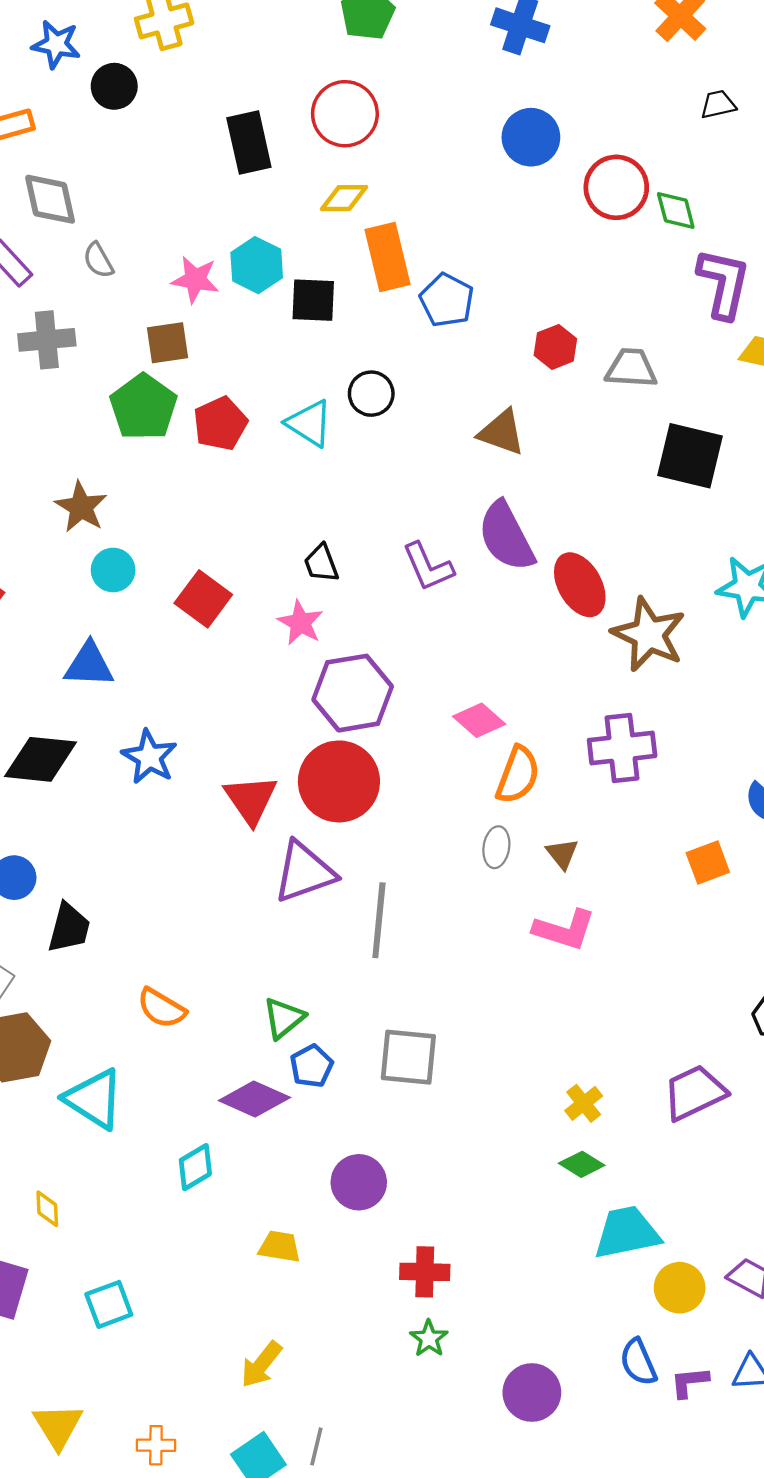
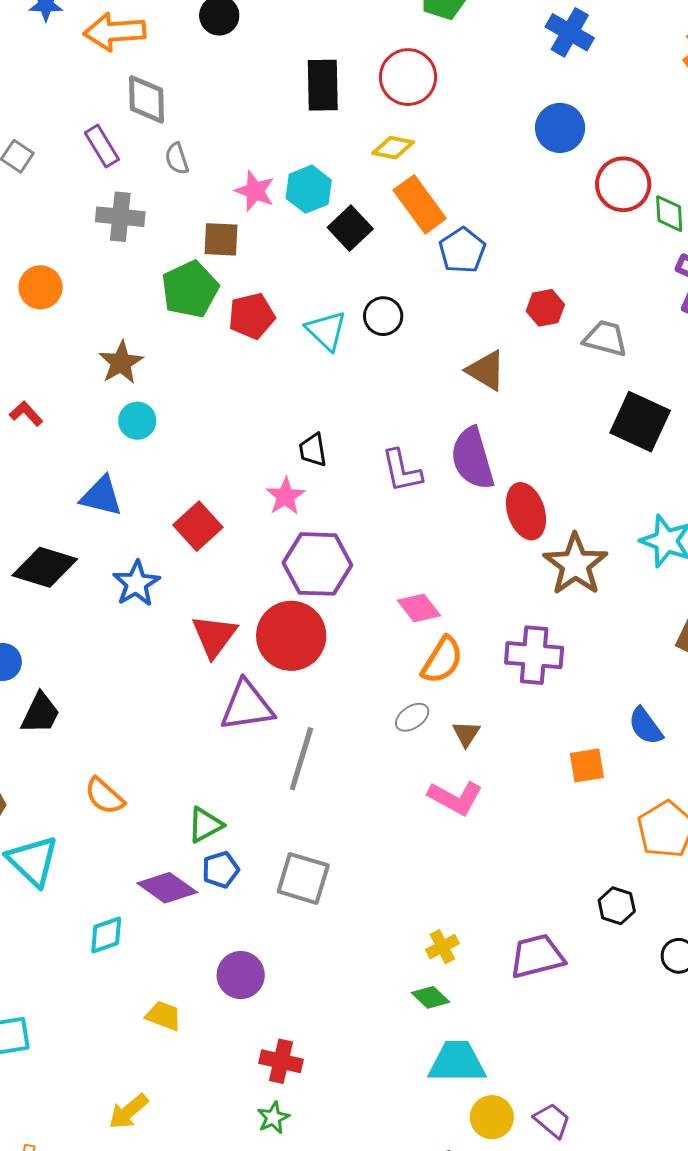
orange rectangle: (387, 257) -> (420, 204), turned -34
black square: (313, 300) -> (350, 228), turned 33
red square: (203, 599) -> (198, 526), moved
gray ellipse: (496, 847) -> (412, 717), turned 36

